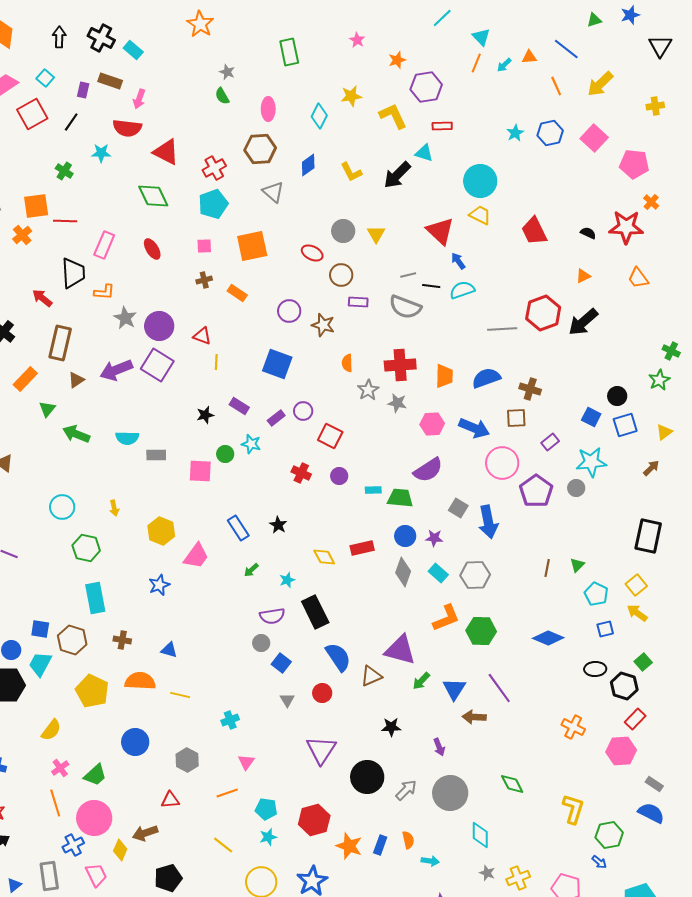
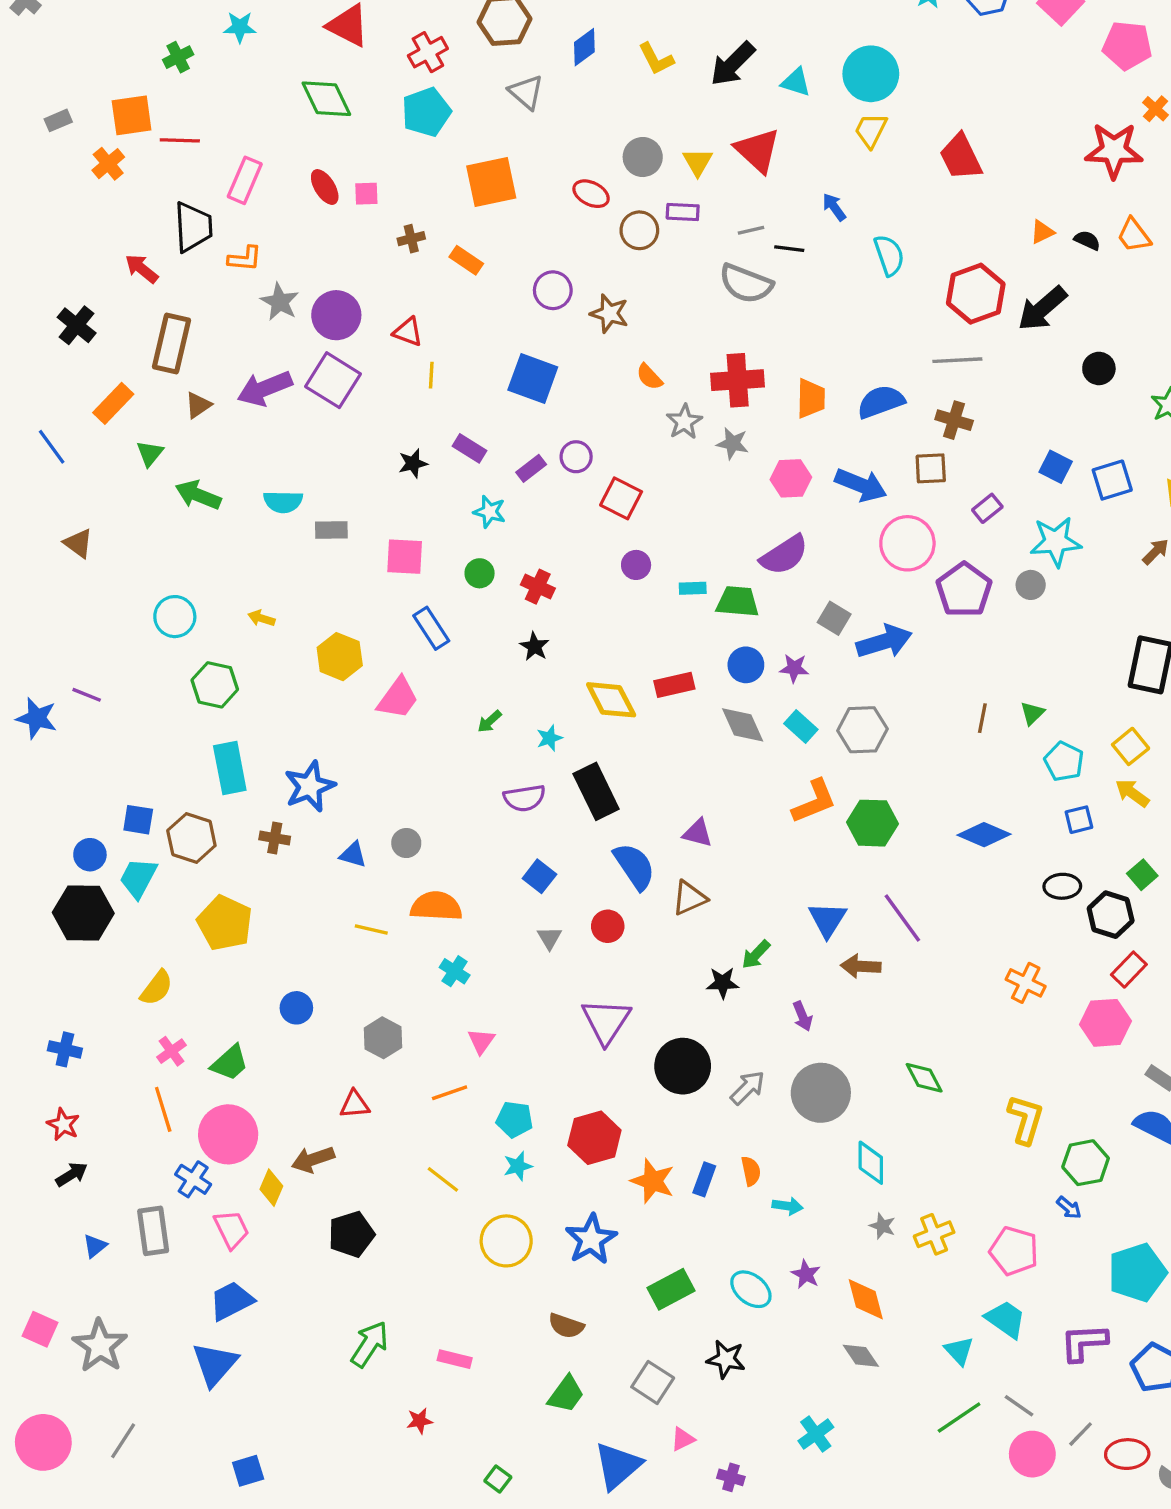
cyan triangle: (424, 153) -> (796, 82), moved
green cross: (64, 171) -> (178, 57), turned 30
yellow trapezoid: (480, 215) -> (871, 130), turned -90
red triangle: (440, 231) -> (758, 150), moved
black semicircle: (588, 233) -> (1087, 240), moved
pink square: (204, 246) -> (366, 194), moved
cyan semicircle: (462, 290) -> (889, 255), moved, turned 90
purple rectangle: (358, 302) -> (683, 212), moved
gray line: (502, 329) -> (957, 360), moved
orange semicircle: (347, 363) -> (649, 377), turned -42
black circle: (617, 396) -> (1099, 368), moved
green circle: (225, 454) -> (480, 573), moved
red cross: (301, 473) -> (538, 587), moved
yellow arrow: (114, 508) -> (261, 618), turned 119
blue arrow: (488, 522) -> (884, 642), turned -96
blue rectangle: (238, 528) -> (431, 628), moved
yellow diamond: (324, 557) -> (611, 700), size x1.4
gray diamond: (403, 572) -> (743, 725), turned -44
blue star: (159, 585) -> (310, 786), moved, size x1.4
gray circle: (261, 643) -> (406, 843), moved
purple triangle: (400, 650) -> (698, 833), moved, size x0.6
orange semicircle: (140, 681) -> (436, 906), moved
green arrow: (421, 681) -> (756, 955), moved
cyan cross: (230, 720) -> (455, 971), turned -36
blue circle: (135, 742) -> (296, 1008), size x0.7
blue cross: (73, 845) -> (193, 1179), turned -30

